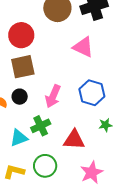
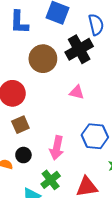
pink triangle: (83, 47) -> (77, 92), size x0.7
brown square: (23, 67) -> (20, 125), size x0.7

